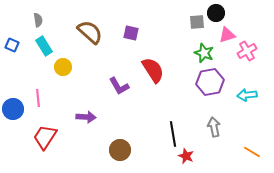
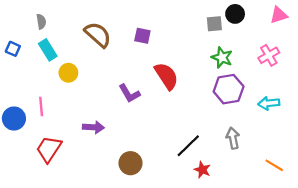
pink triangle: (227, 35) -> (279, 15), moved
black line: (173, 134) -> (188, 146), turned 55

